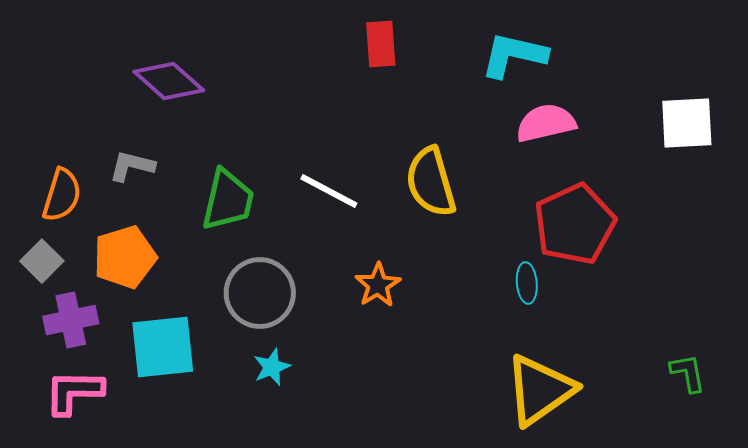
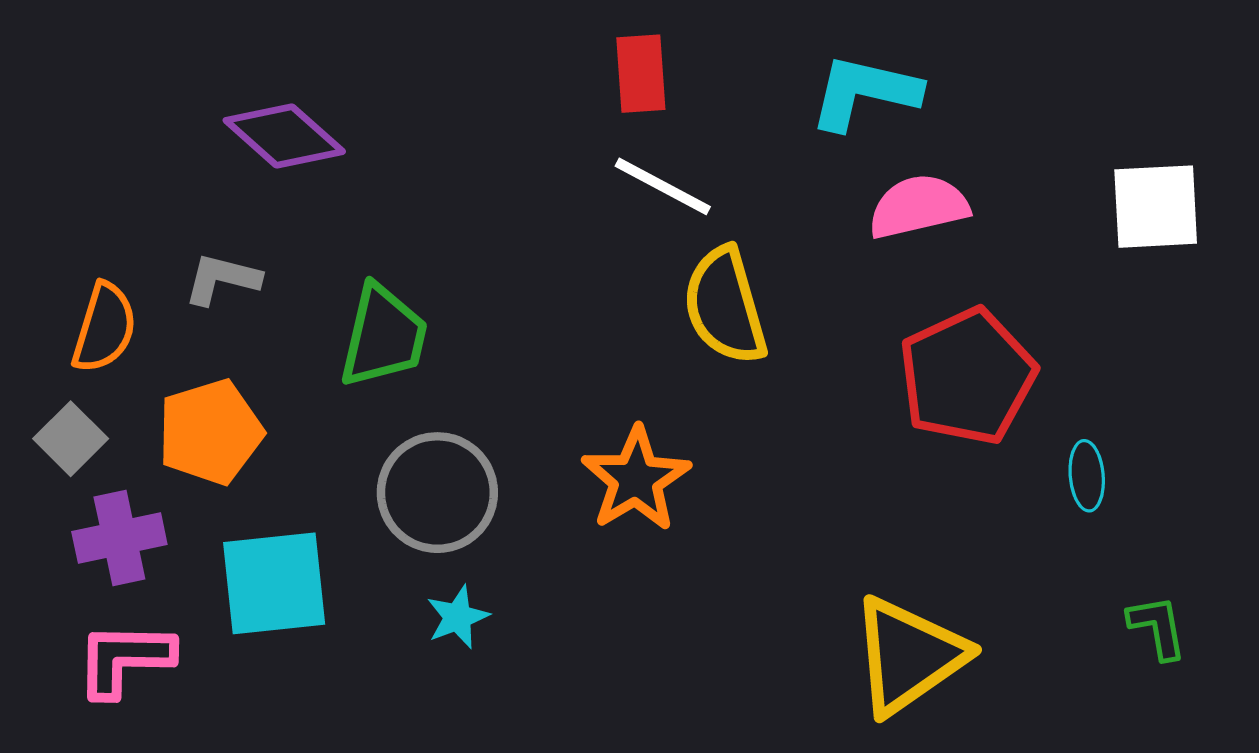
white line: (329, 191) -> (663, 186), moved
cyan ellipse: (527, 283) -> (1087, 476), moved
orange star: (378, 285) -> (636, 479), size x1.4

